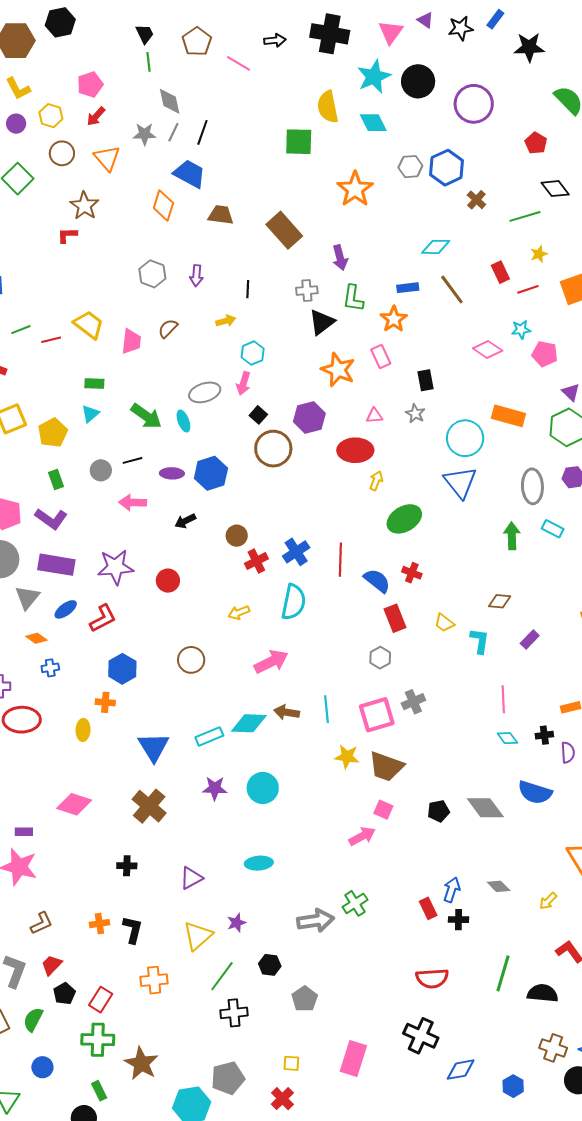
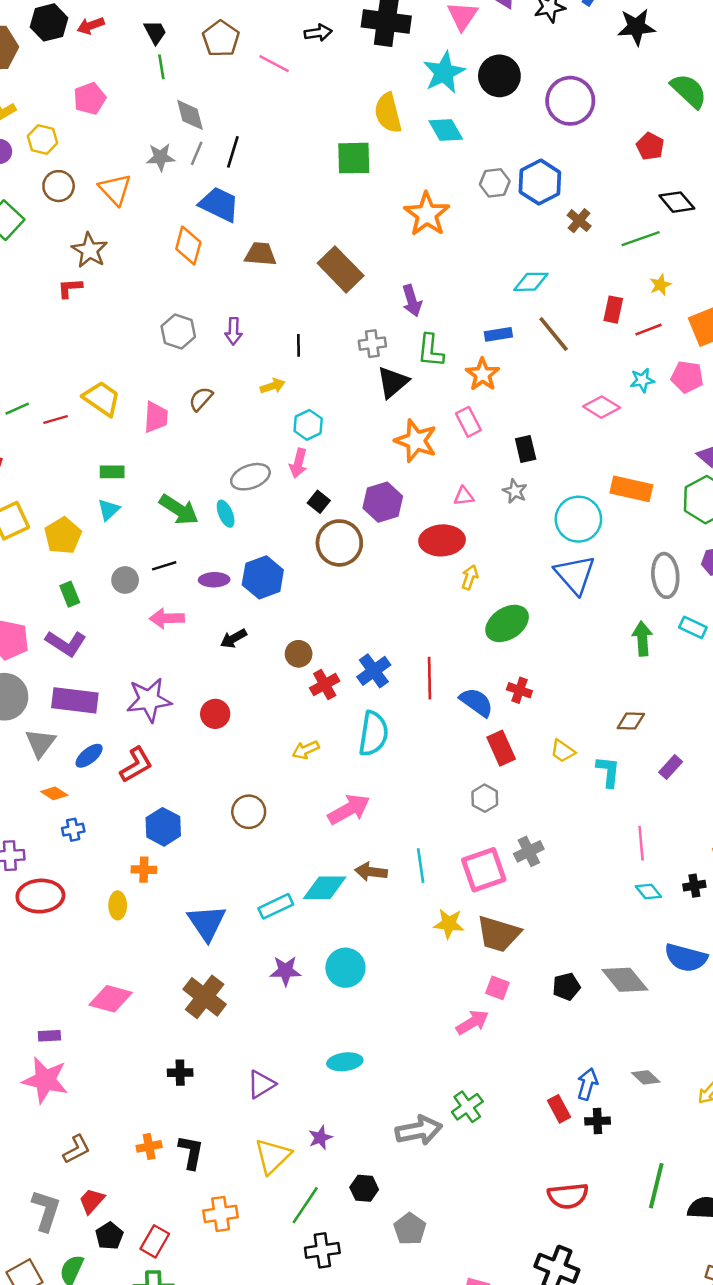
red arrow: (96, 116) -> (91, 26), moved, turned 30
red rectangle: (500, 272) -> (613, 310), turned 40
pink pentagon: (545, 354) -> (687, 377), moved

